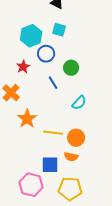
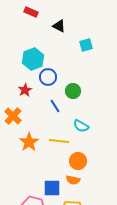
cyan square: (59, 30) -> (86, 45), moved, turned -32
cyan semicircle: (79, 103) -> (81, 126), turned 77
yellow line: (53, 133) -> (59, 141), moved

